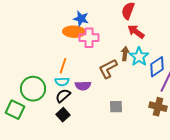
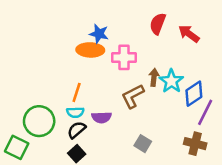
red arrow: (136, 32) -> (189, 34), moved
pink cross: (89, 38) -> (124, 57), moved
gray square: (116, 107) -> (143, 144), turned 32

